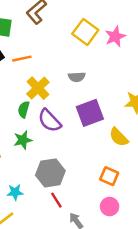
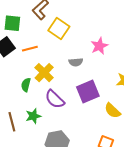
yellow square: (85, 32) -> (59, 28), moved
pink star: (115, 37) -> (99, 46), moved
green semicircle: (24, 109) -> (26, 85), moved

